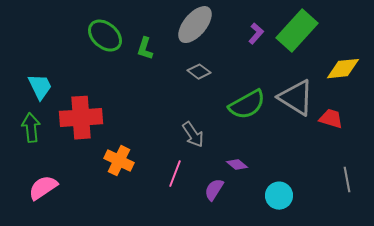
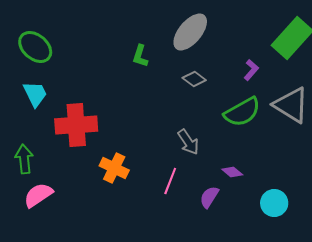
purple L-shape: (256, 34) -> (251, 70), moved
green ellipse: (105, 36) -> (35, 47), moved
green arrow: (31, 128) -> (24, 159), moved

